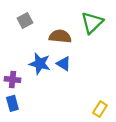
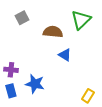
blue star: (40, 64) -> (35, 84), moved
blue triangle: (64, 64) -> (65, 55), moved

